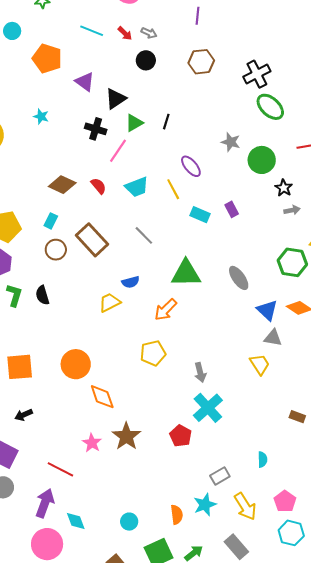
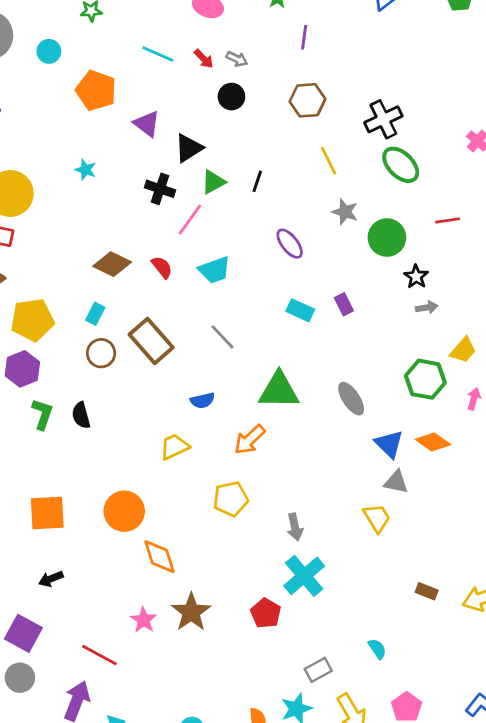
yellow line: (173, 189) -> (329, 161), moved
yellow trapezoid: (110, 302) -> (174, 447), moved
cyan semicircle: (262, 459) -> (377, 649), turned -35

